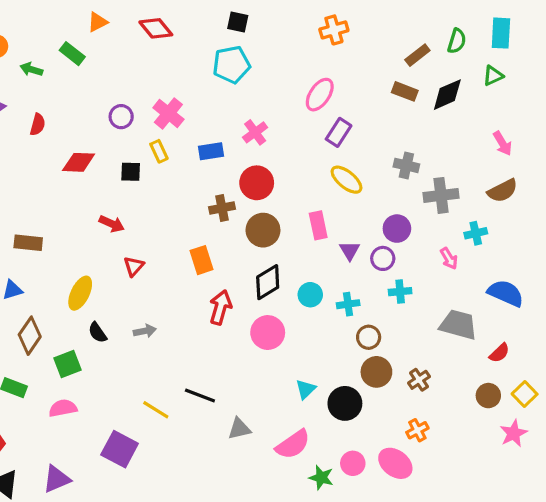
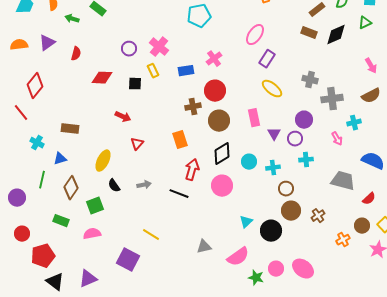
black line: (200, 396) -> (179, 194), moved
orange cross: (417, 430) -> (343, 240), moved

